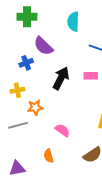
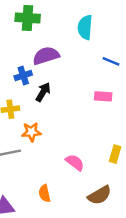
purple semicircle: (43, 46) -> (46, 56), turned 115
black arrow: (61, 78) -> (43, 92), moved, size x0.7
pink semicircle: (62, 130) -> (75, 162), moved

